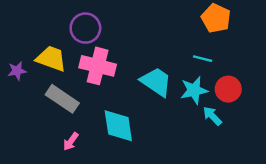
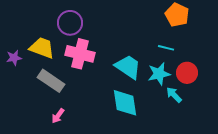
cyan diamond: (118, 126) -> (125, 103), moved

